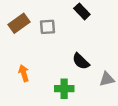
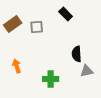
black semicircle: (81, 61) -> (77, 54), moved, turned 42

